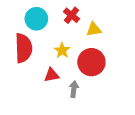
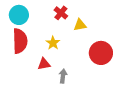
cyan circle: (36, 19) -> (19, 15), moved
red circle: (91, 62) -> (101, 53), moved

